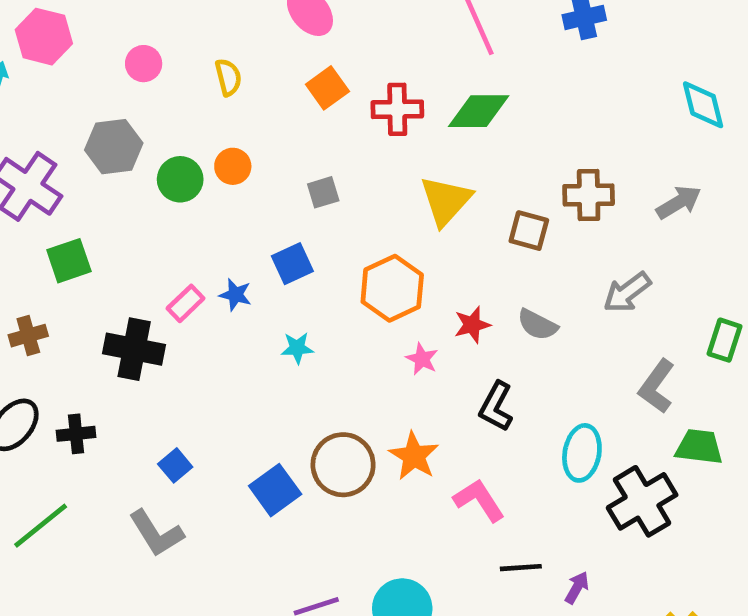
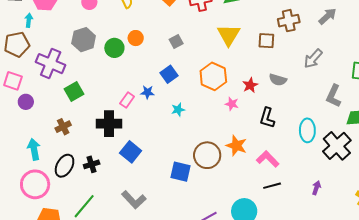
blue square: (175, 465) -> (131, 152), moved, size x1.5
blue square: (275, 490) -> (180, 172), turned -30
black line: (521, 568) -> (272, 186), moved

